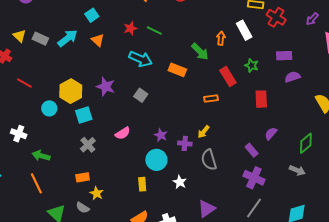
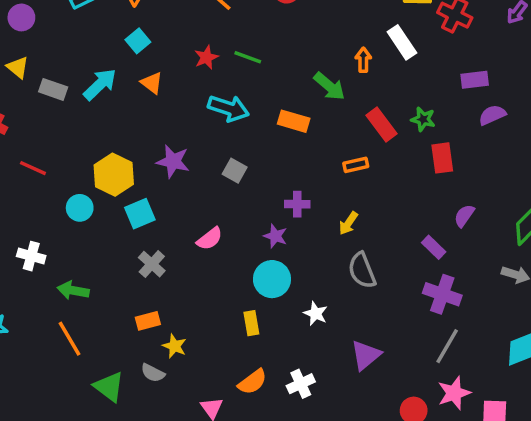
yellow triangle: (19, 36) -> (18, 67), moved
green star: (252, 65) -> (423, 119), moved
purple cross: (185, 143) -> (297, 204), moved

